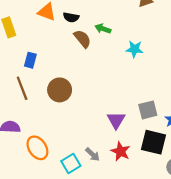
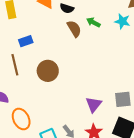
cyan star: (135, 49) -> (122, 21), moved
blue rectangle: (30, 60) -> (26, 41), turned 48

